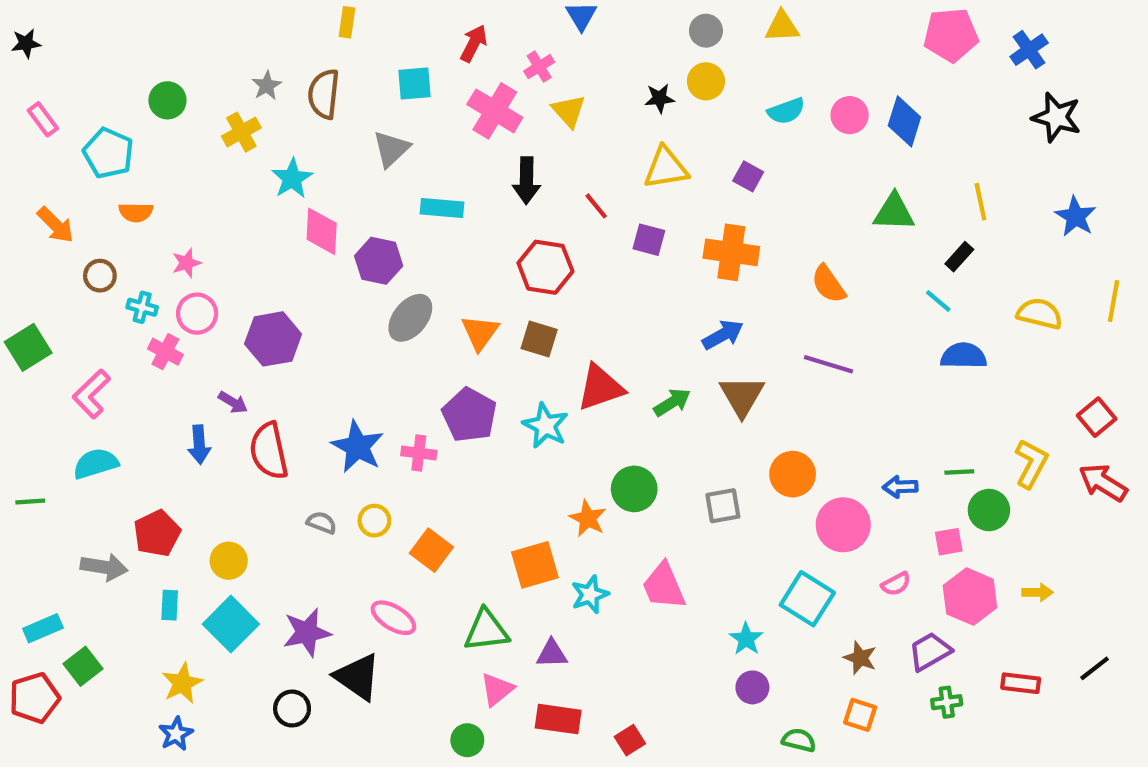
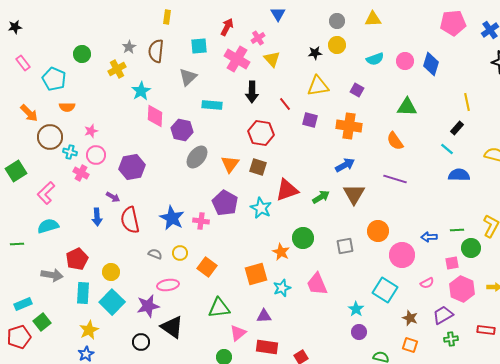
green triangle: (894, 212) -> (407, 107), moved
brown circle: (100, 276) -> (50, 137), size x1.6
cyan rectangle: (170, 605) -> (83, 293), size x1.5
pink ellipse: (393, 618) -> (168, 285), moved, turned -40
green triangle: (486, 630) -> (219, 308), moved

